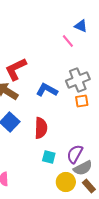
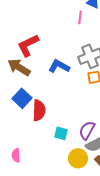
pink line: (68, 41) -> (80, 17), turned 48
red semicircle: (41, 128) -> (39, 110), moved

